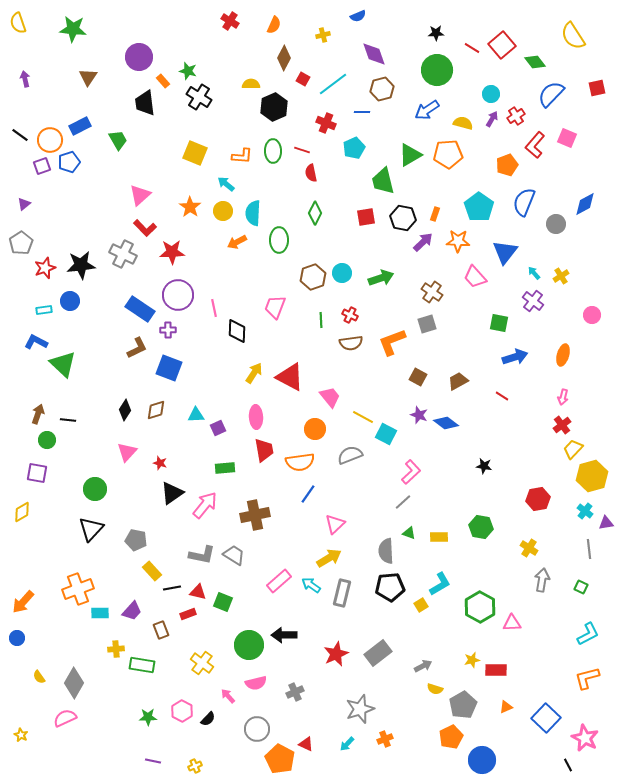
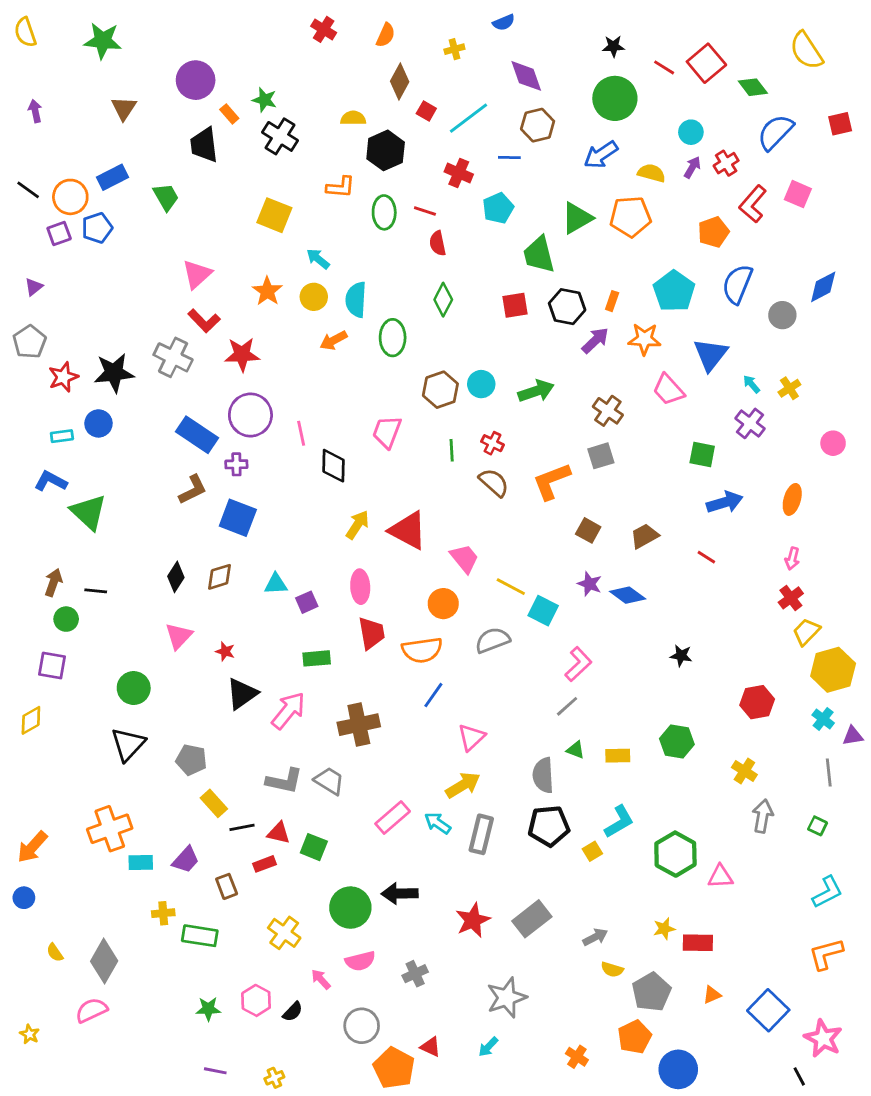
orange L-shape: (242, 156) -> (341, 187), moved
brown semicircle: (351, 343) -> (494, 483), turned -130
orange cross: (385, 739) -> (577, 1057), moved, turned -35

